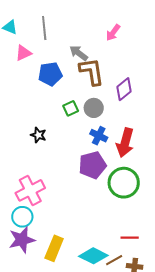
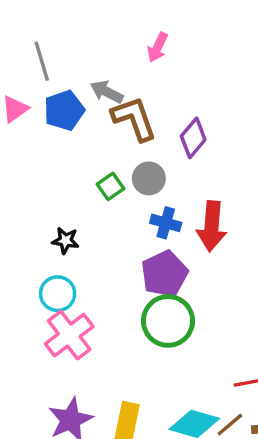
blue pentagon: (50, 74) -> (64, 110), moved
green circle: (124, 183) -> (168, 321), moved
cyan circle: (22, 217) -> (58, 294), moved

